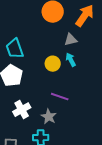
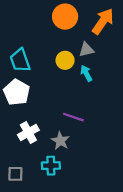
yellow circle: (53, 64) -> (65, 60), moved

